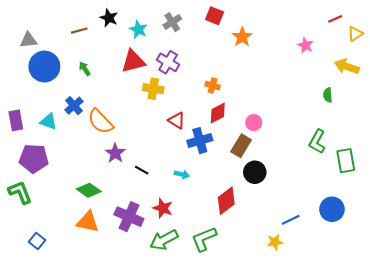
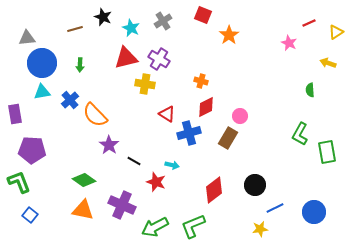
red line: (335, 19) -> (309, 23), moved
yellow arrow: (347, 67) -> (328, 63), size x0.7
green arrow: (85, 69) -> (80, 65), turned -144
cyan triangle: (49, 121) -> (42, 92), moved, turned -30
black circle: (255, 172) -> (255, 185), moved
red star: (163, 208) -> (156, 182), moved
blue circle: (332, 209) -> (314, 212), moved
blue square: (37, 241) -> (30, 215), moved

